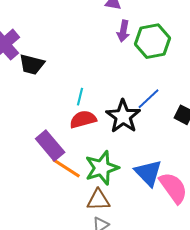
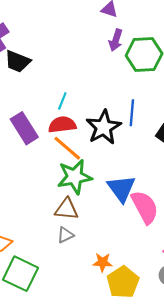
blue line: (148, 99) -> (132, 113), turned -50
purple rectangle: (50, 146) -> (24, 128), moved
orange line: (66, 168) -> (67, 148), moved

